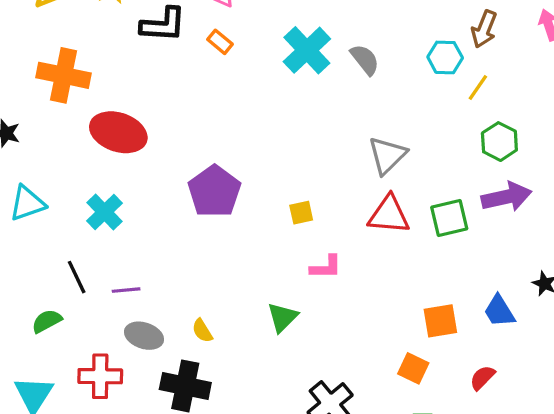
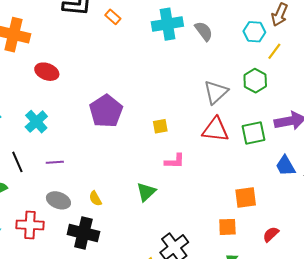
cyan cross: (307, 50) -> (167, 24), turned 32
red ellipse: (118, 132) -> (47, 72), size x0.7
green hexagon: (499, 142) -> (255, 81), moved
purple line: (126, 290) -> (55, 162), moved
blue trapezoid: (499, 311) -> (285, 166), moved
orange square: (413, 368) -> (227, 227), turned -30

